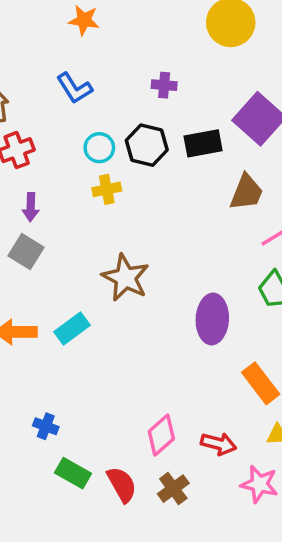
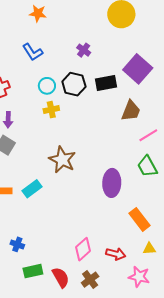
purple cross: (164, 85) -> (84, 50), turned 32
green rectangle: (73, 473) -> (33, 271), turned -42

